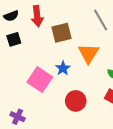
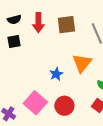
brown square: (62, 33) -> (66, 25), moved
pink square: (40, 80) -> (35, 103), moved

